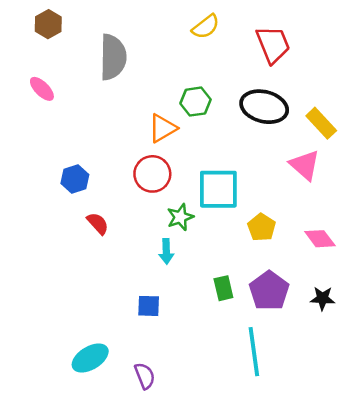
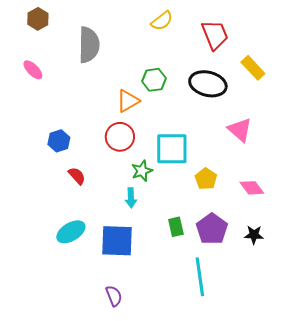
yellow rectangle: (321, 123) -> (253, 68), moved
blue square: (149, 306) -> (117, 241), size x1.8
cyan ellipse: (90, 358) -> (71, 232), moved

